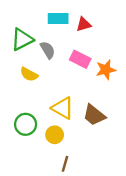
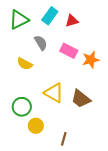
cyan rectangle: (58, 19) -> (50, 16), turned -54
green triangle: (22, 40) -> (19, 20), moved
yellow circle: (55, 135) -> (36, 126), moved
brown line: (65, 164) -> (64, 139), moved

